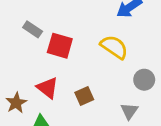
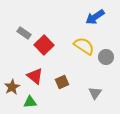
red square: (60, 46) -> (44, 45), turned 30
gray circle: (144, 80) -> (106, 57), moved

